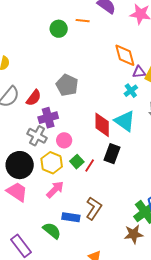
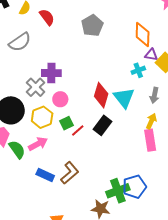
gray pentagon: (67, 85) -> (92, 26), moved
red semicircle: (34, 98) -> (47, 17), moved, turned -90
green semicircle: (52, 231) -> (17, 149), moved

